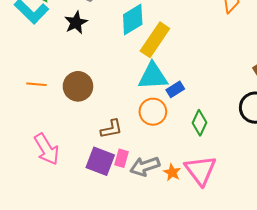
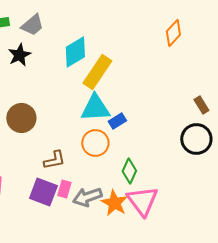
green diamond: (199, 123) -> (129, 171), moved
orange star: (172, 172) -> (114, 203), size x1.5

